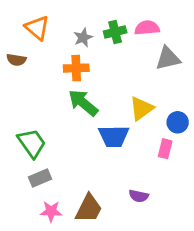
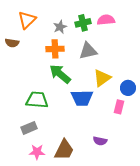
orange triangle: (37, 28) -> (27, 20), turned 36
gray triangle: (168, 58) -> (88, 51), moved
green trapezoid: (32, 143) -> (37, 100), moved, turned -50

